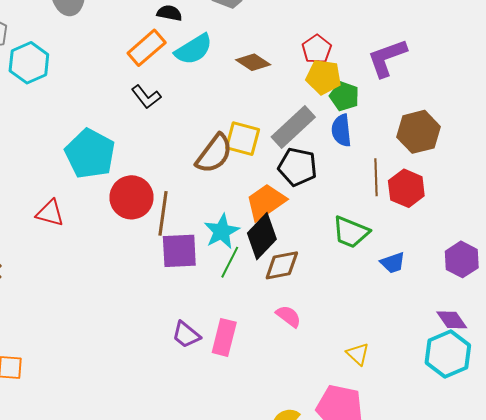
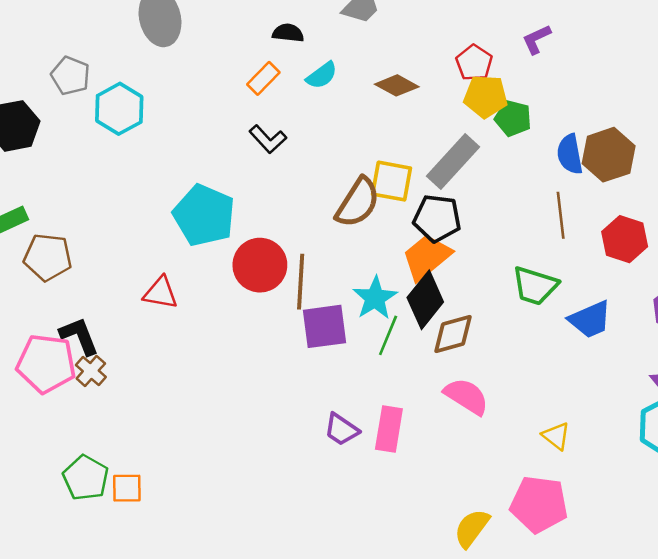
orange rectangle: (147, 48) -> (263, 78), size x0.7
cyan semicircle: (194, 49) -> (322, 75), size x0.7
purple L-shape: (387, 58) -> (536, 39), moved, size x0.6
blue semicircle: (341, 130) -> (570, 154), moved
black pentagon: (298, 167) -> (437, 218), moved
red hexagon: (406, 188) -> (625, 239), moved
blue trapezoid: (393, 263) -> (590, 319), size x1.4
pink semicircle: (289, 316) -> (466, 396), size x1.4

